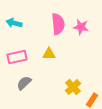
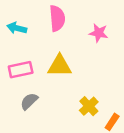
pink semicircle: (58, 24) -> (57, 18), moved
yellow triangle: (49, 54) -> (60, 66), size x1.5

